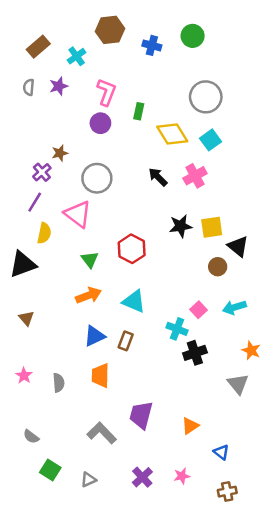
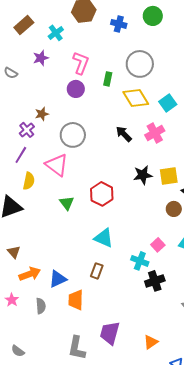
gray semicircle: (29, 87) -> (11, 73), moved, turned -64
gray circle: (206, 97) -> (140, 64), moved
orange arrow: (89, 295) -> (30, 274), moved
blue triangle: (94, 336) -> (58, 279), moved
gray L-shape: (102, 433) -> (77, 348), turned -125

